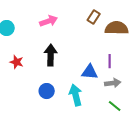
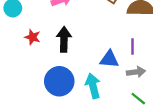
red star: (17, 62) -> (33, 37), moved
blue circle: (47, 91) -> (59, 81), size x1.6

